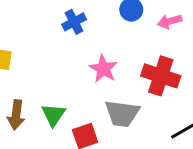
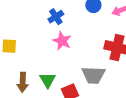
pink star: (103, 69) -> (62, 41), moved

